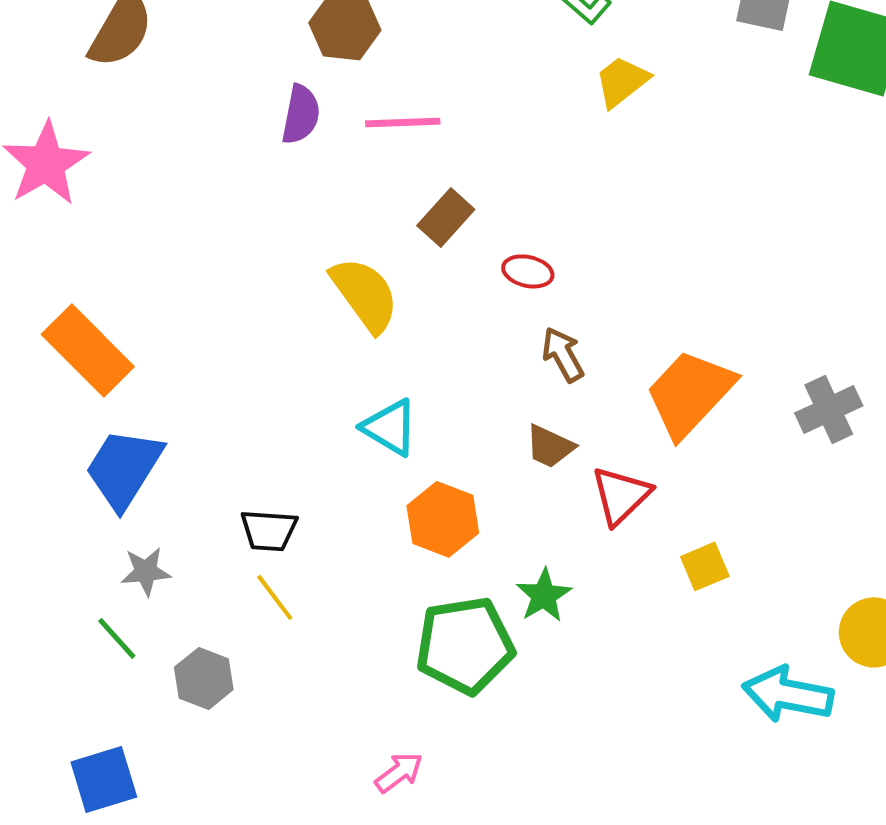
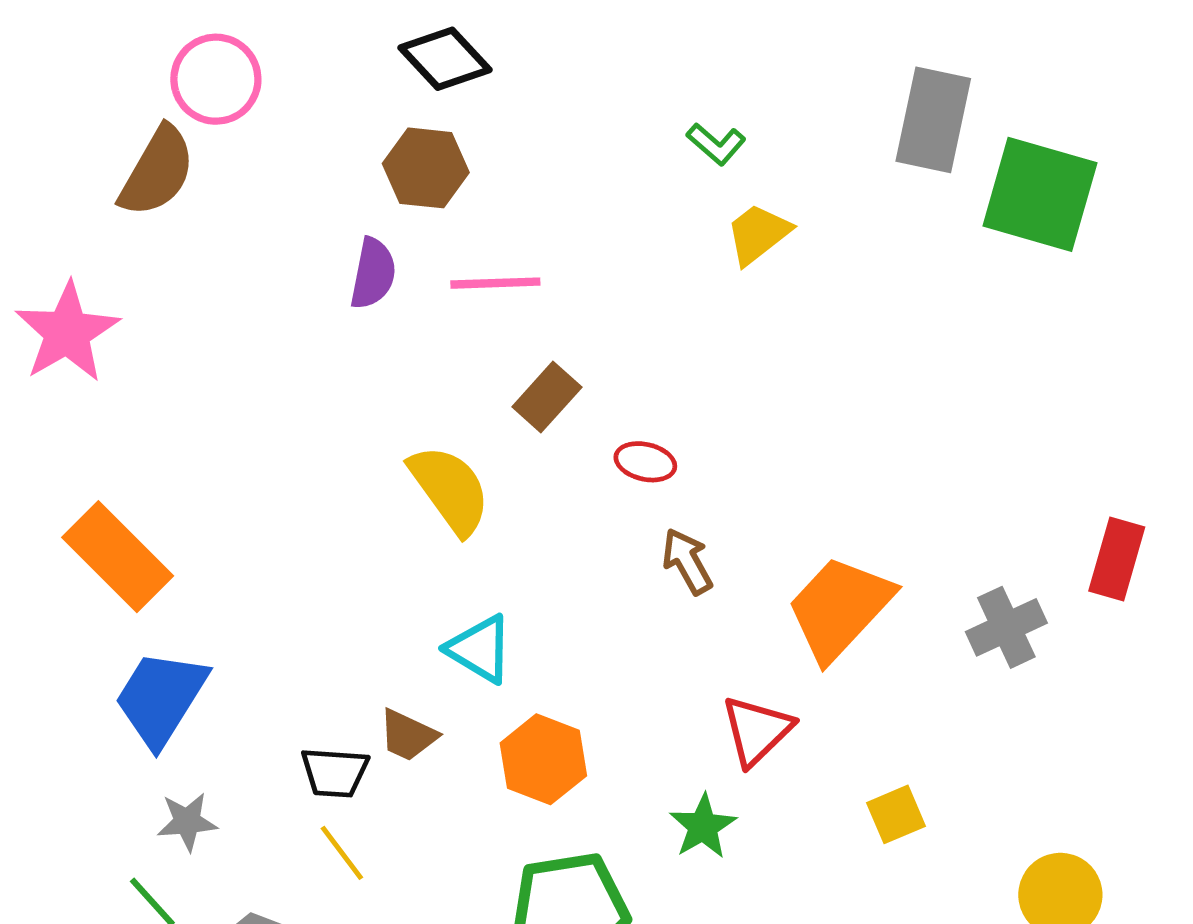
brown trapezoid: (550, 446) -> (408, 735), moved
yellow square: (705, 566) -> (896, 814), moved
green star: (544, 595) -> (703, 826), moved

